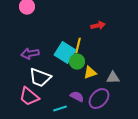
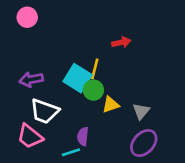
gray triangle: (113, 78) -> (141, 111), turned -48
purple semicircle: (77, 97) -> (83, 136), moved, turned -112
purple ellipse: (99, 99) -> (144, 143), moved

